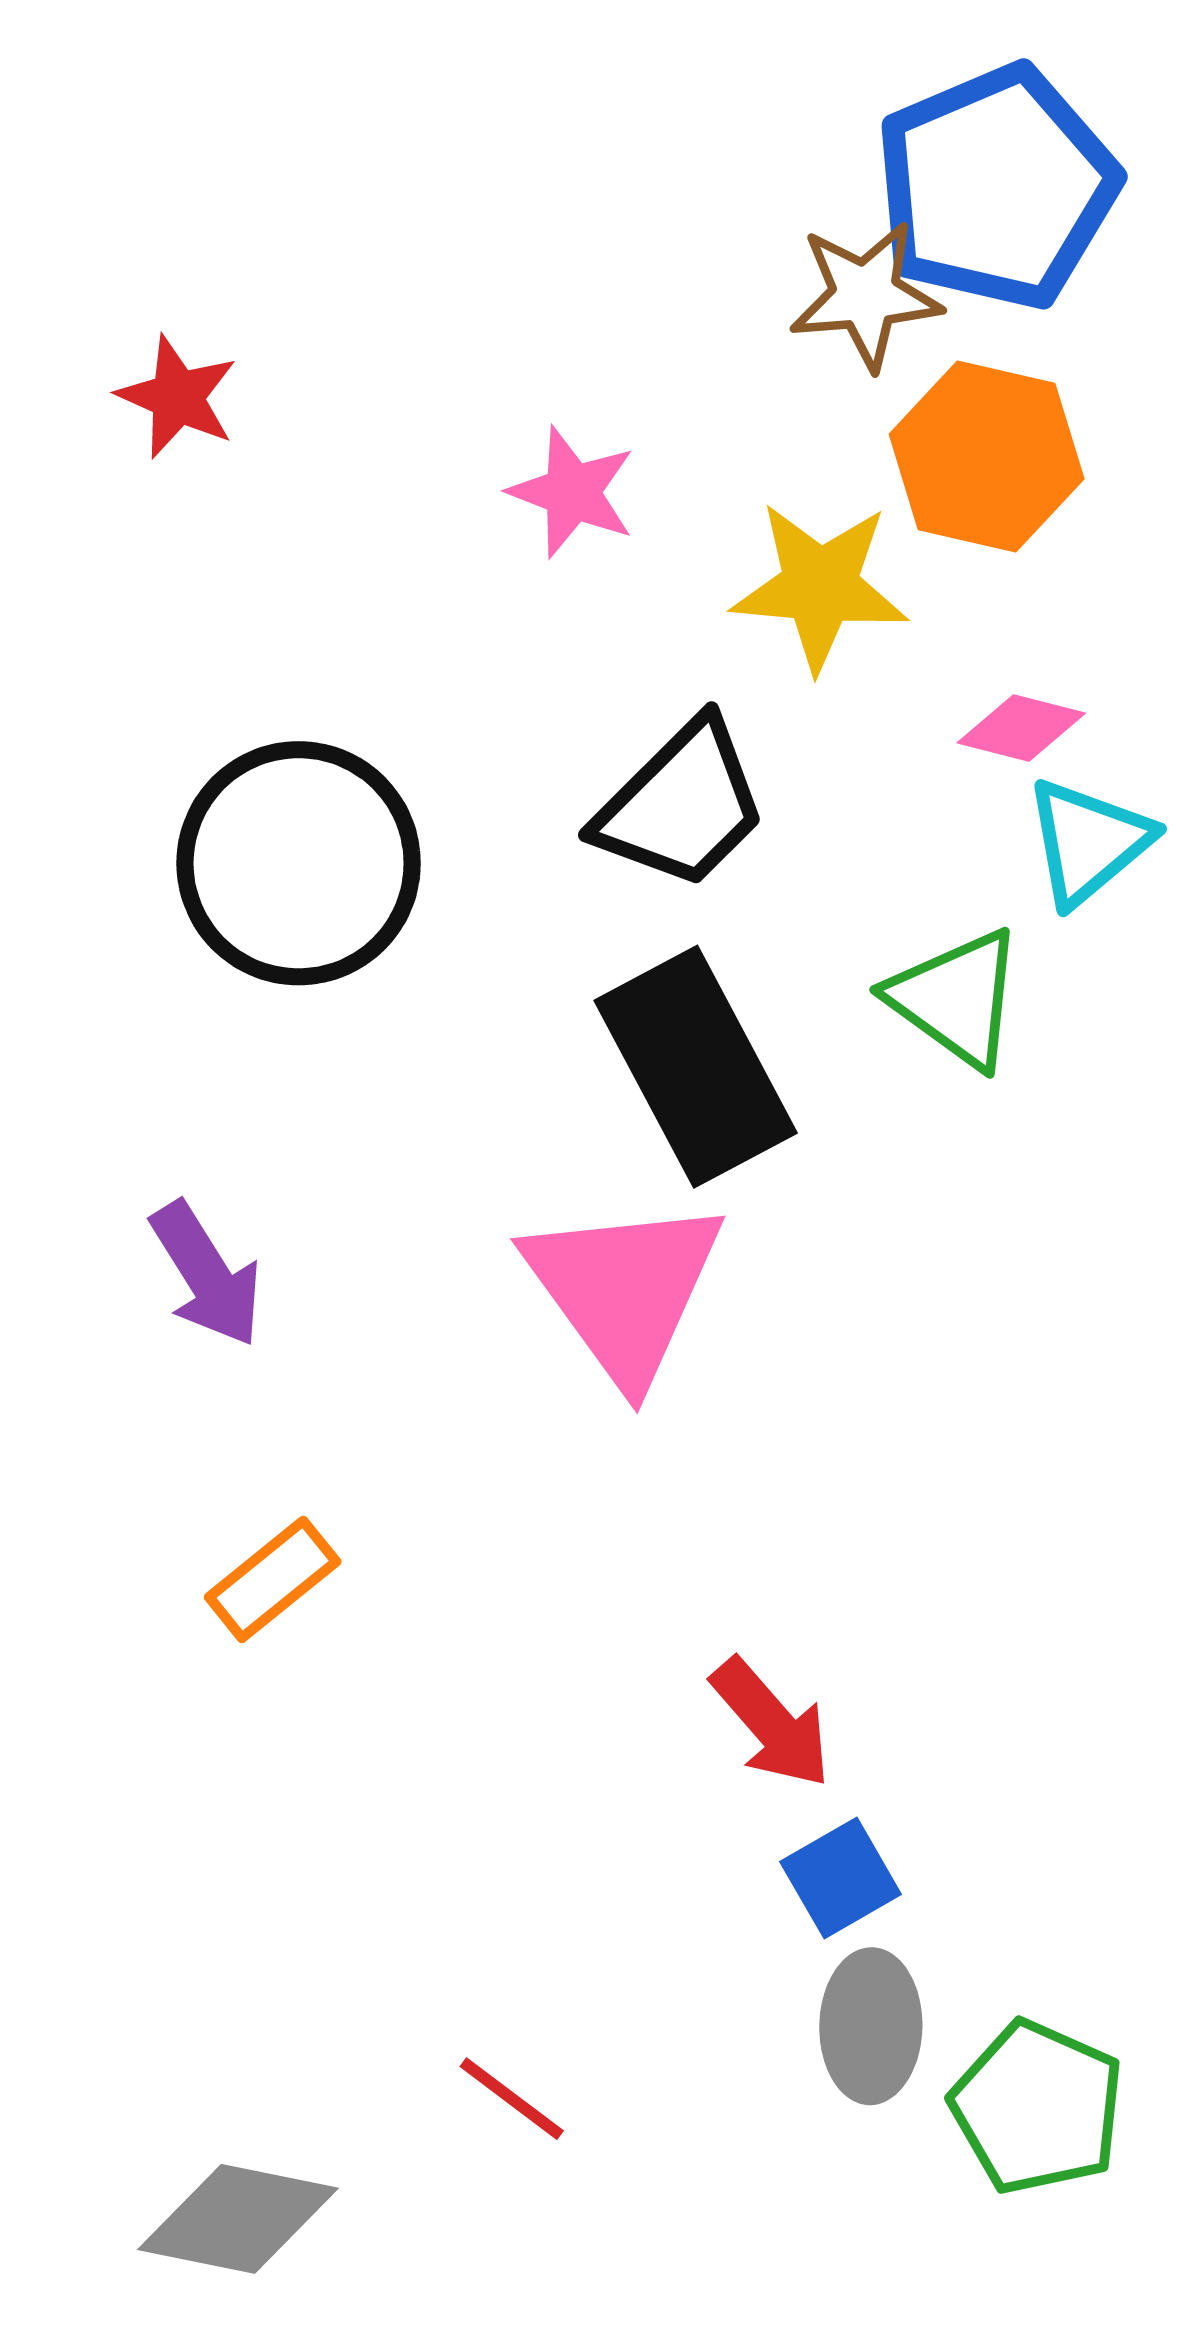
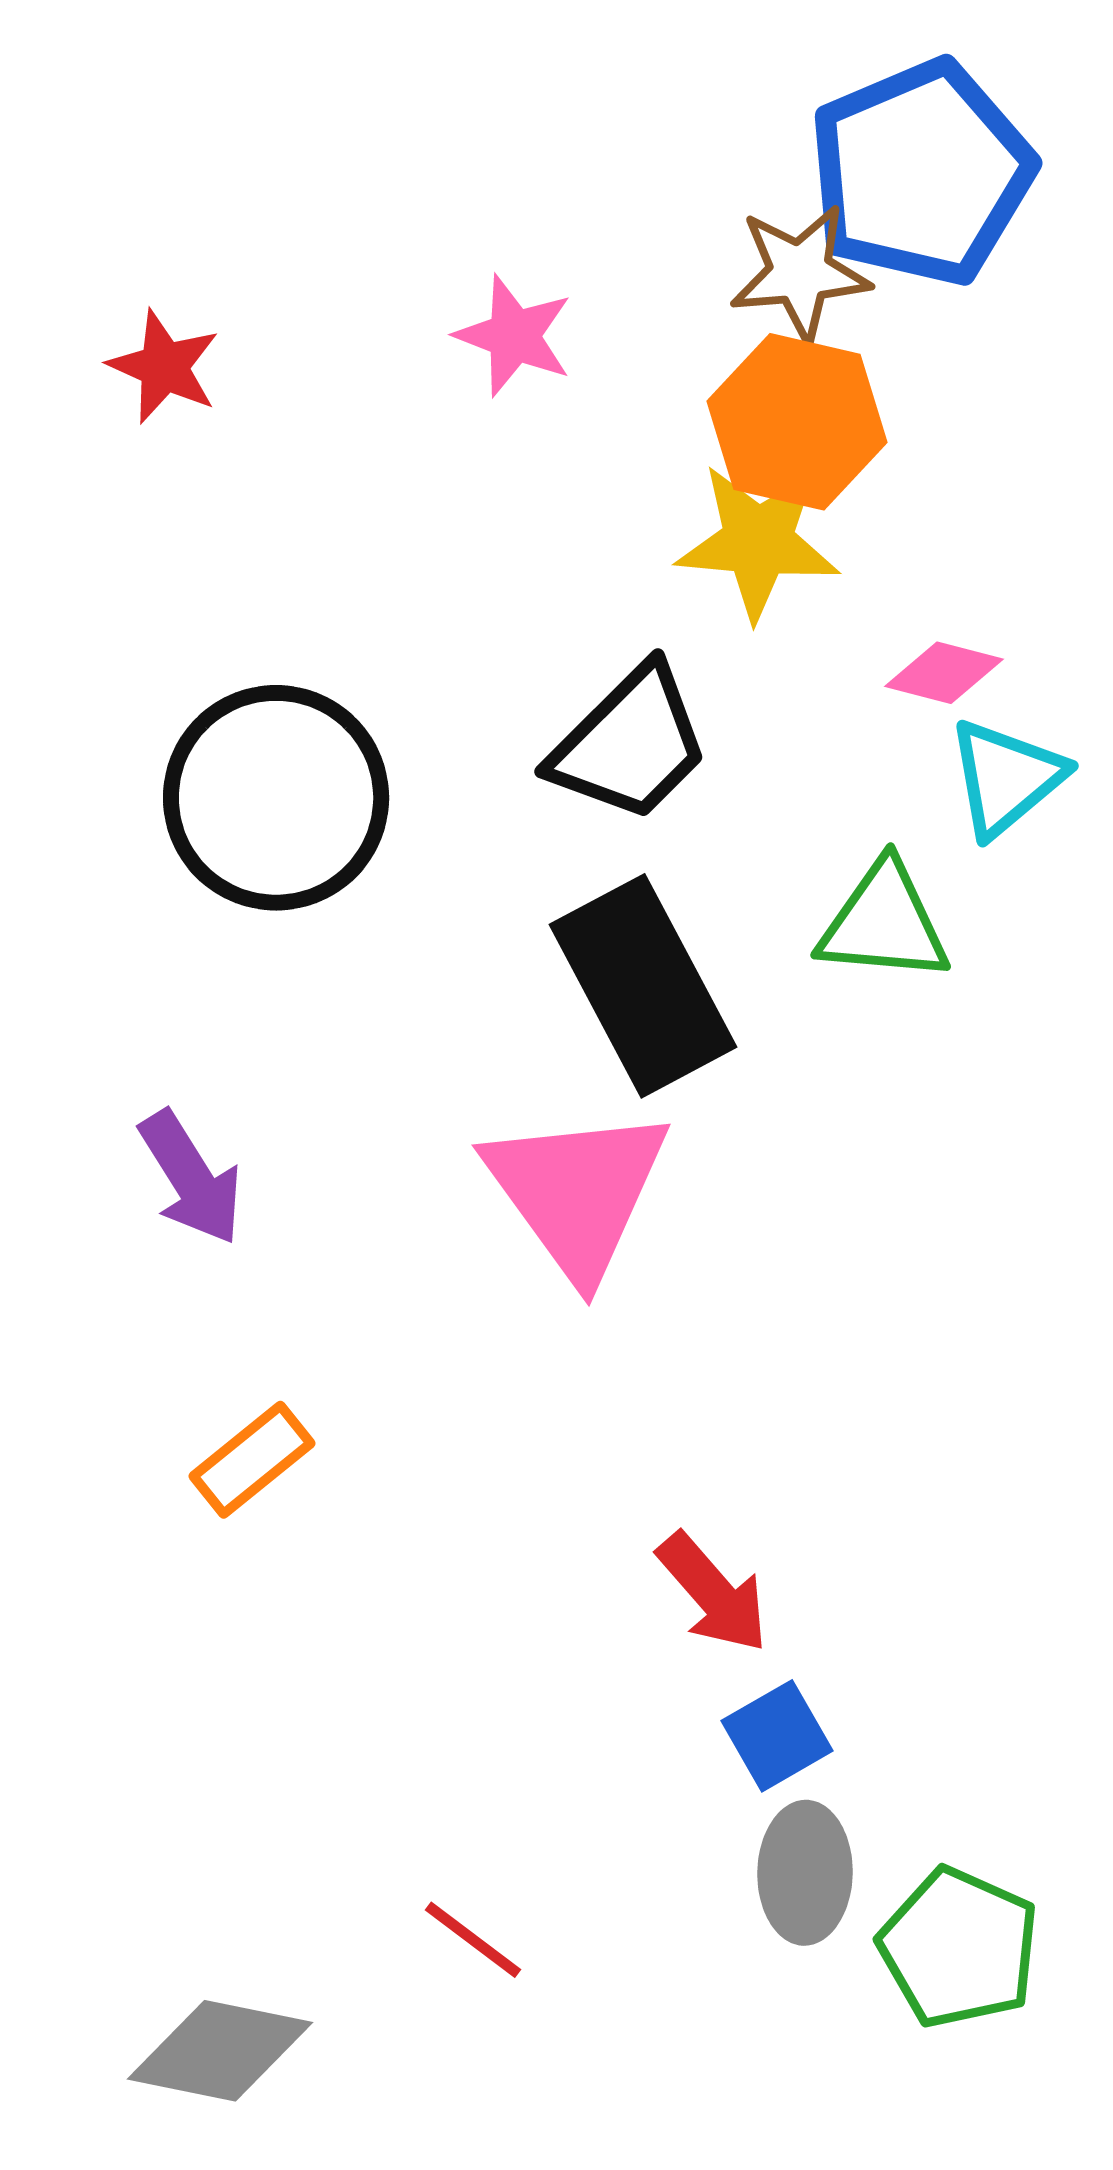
orange hexagon: (987, 457) -> (797, 422), moved
pink star: (572, 492) -> (514, 336), moved
green triangle: (956, 998) -> (884, 923), turned -31

